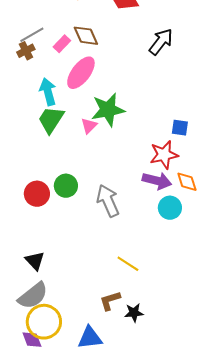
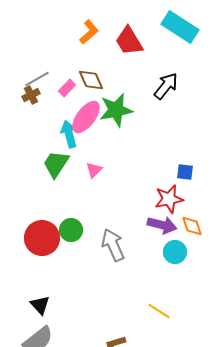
cyan arrow: (48, 92) -> (69, 134), moved
green star: (108, 110) -> (116, 110), moved
red circle: (37, 194) -> (42, 238), size x1.4
yellow line: (128, 264) -> (159, 311), moved

